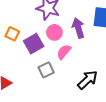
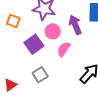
orange square: (12, 34) -> (13, 21), moved
gray square: (46, 70) -> (40, 75), moved

